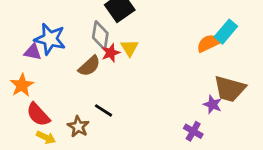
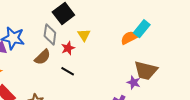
yellow triangle: (130, 48) -> (84, 35), moved
red star: (111, 53) -> (68, 48), moved
black line: (104, 110) -> (68, 71), moved

